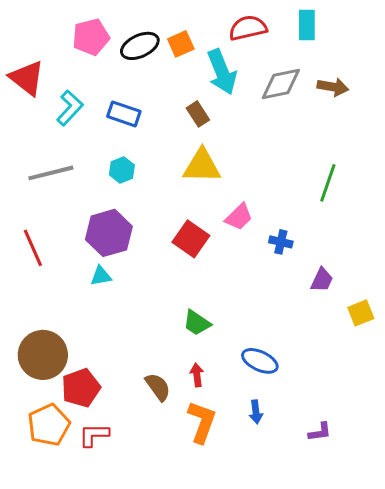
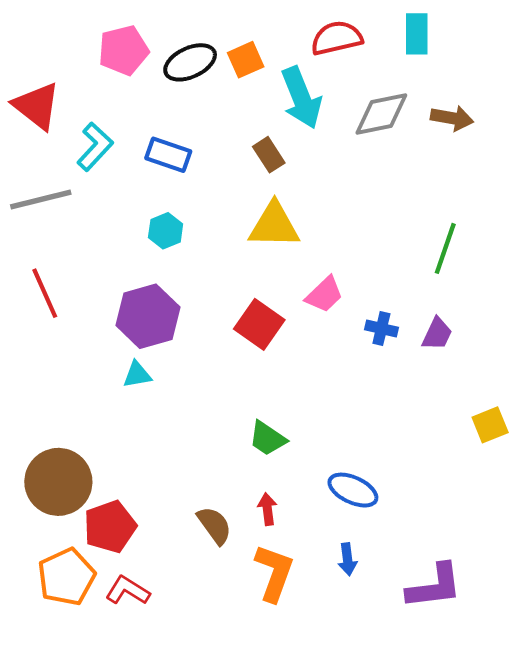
gray line: (51, 173) -> (41, 200), moved
red line: (33, 248) -> (45, 293), moved
purple trapezoid: (322, 280) -> (437, 334), moved
purple L-shape: (320, 432) -> (434, 586), size x1.8
red L-shape: (94, 435) -> (128, 590), turned 32

